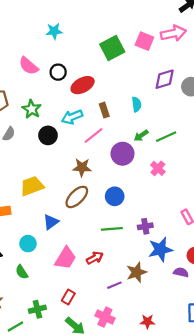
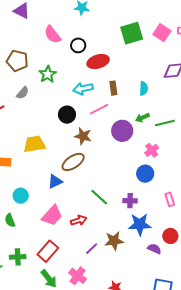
black circle: (48, 135) -> (67, 115), moved
blue circle: (115, 196) -> (145, 174), moved
blue triangle: (51, 222) -> (55, 182), moved
green line: (112, 229) -> (99, 197), turned 36
purple line: (114, 285) -> (92, 249), turned -32
red rectangle: (68, 297) -> (48, 251), size x1.5

